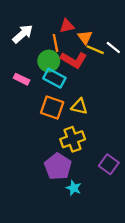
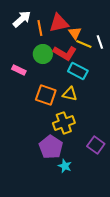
red triangle: (67, 26) -> (59, 23), size x1.5
white arrow: (23, 34) -> (22, 19), moved
orange line: (56, 43) -> (40, 28), moved
white line: (113, 47) -> (100, 42), turned 32
cyan rectangle: (54, 78) -> (78, 71), moved

